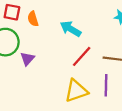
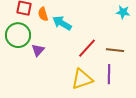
cyan arrow: (71, 29) -> (62, 23), moved

